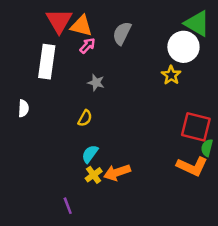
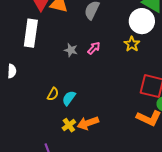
pink arrow: (87, 46) -> (94, 48), moved
yellow semicircle: (85, 118) -> (53, 94), moved
cyan semicircle: (90, 154) -> (69, 98), moved

